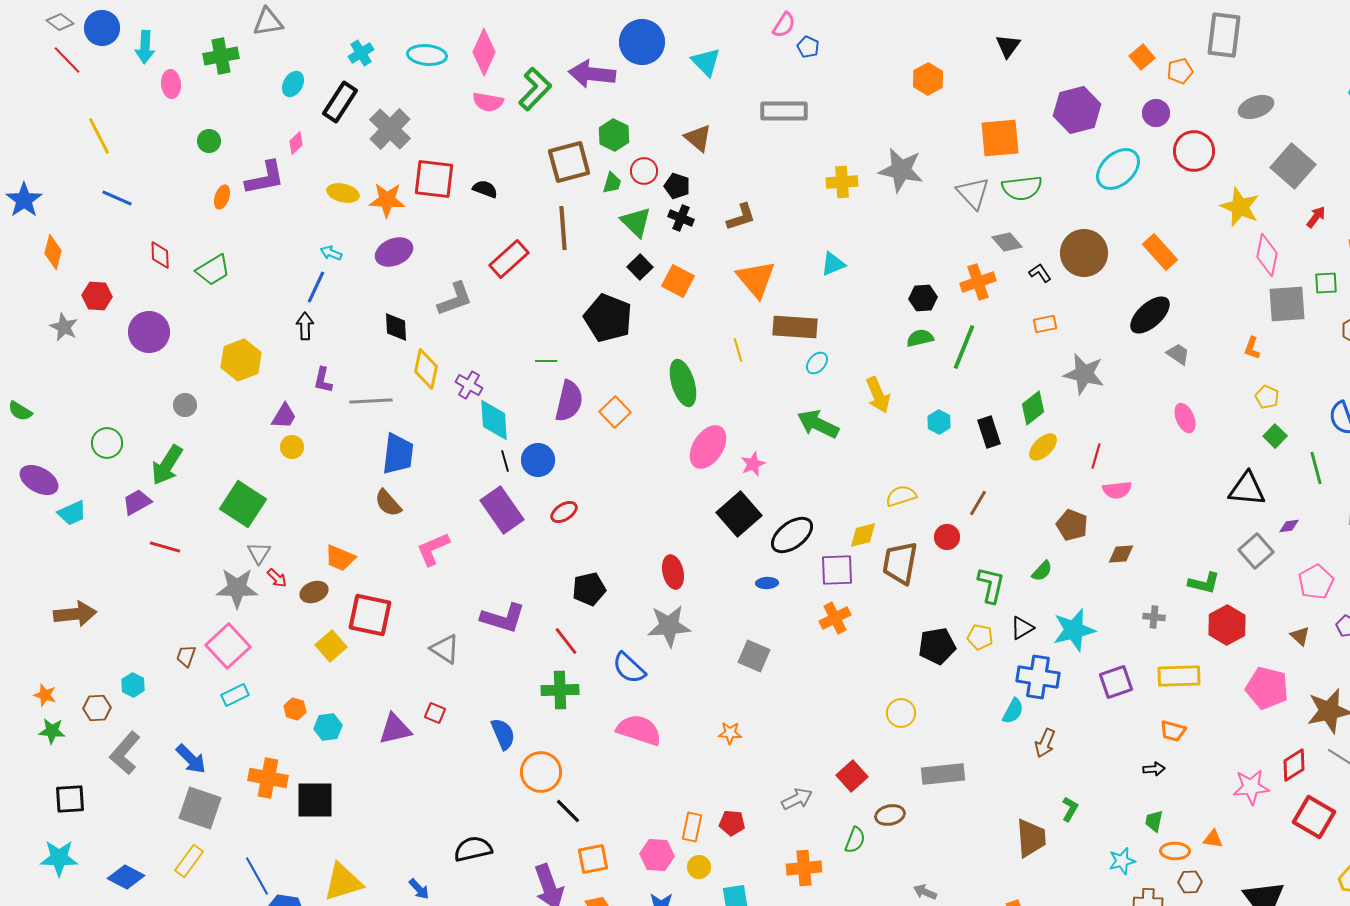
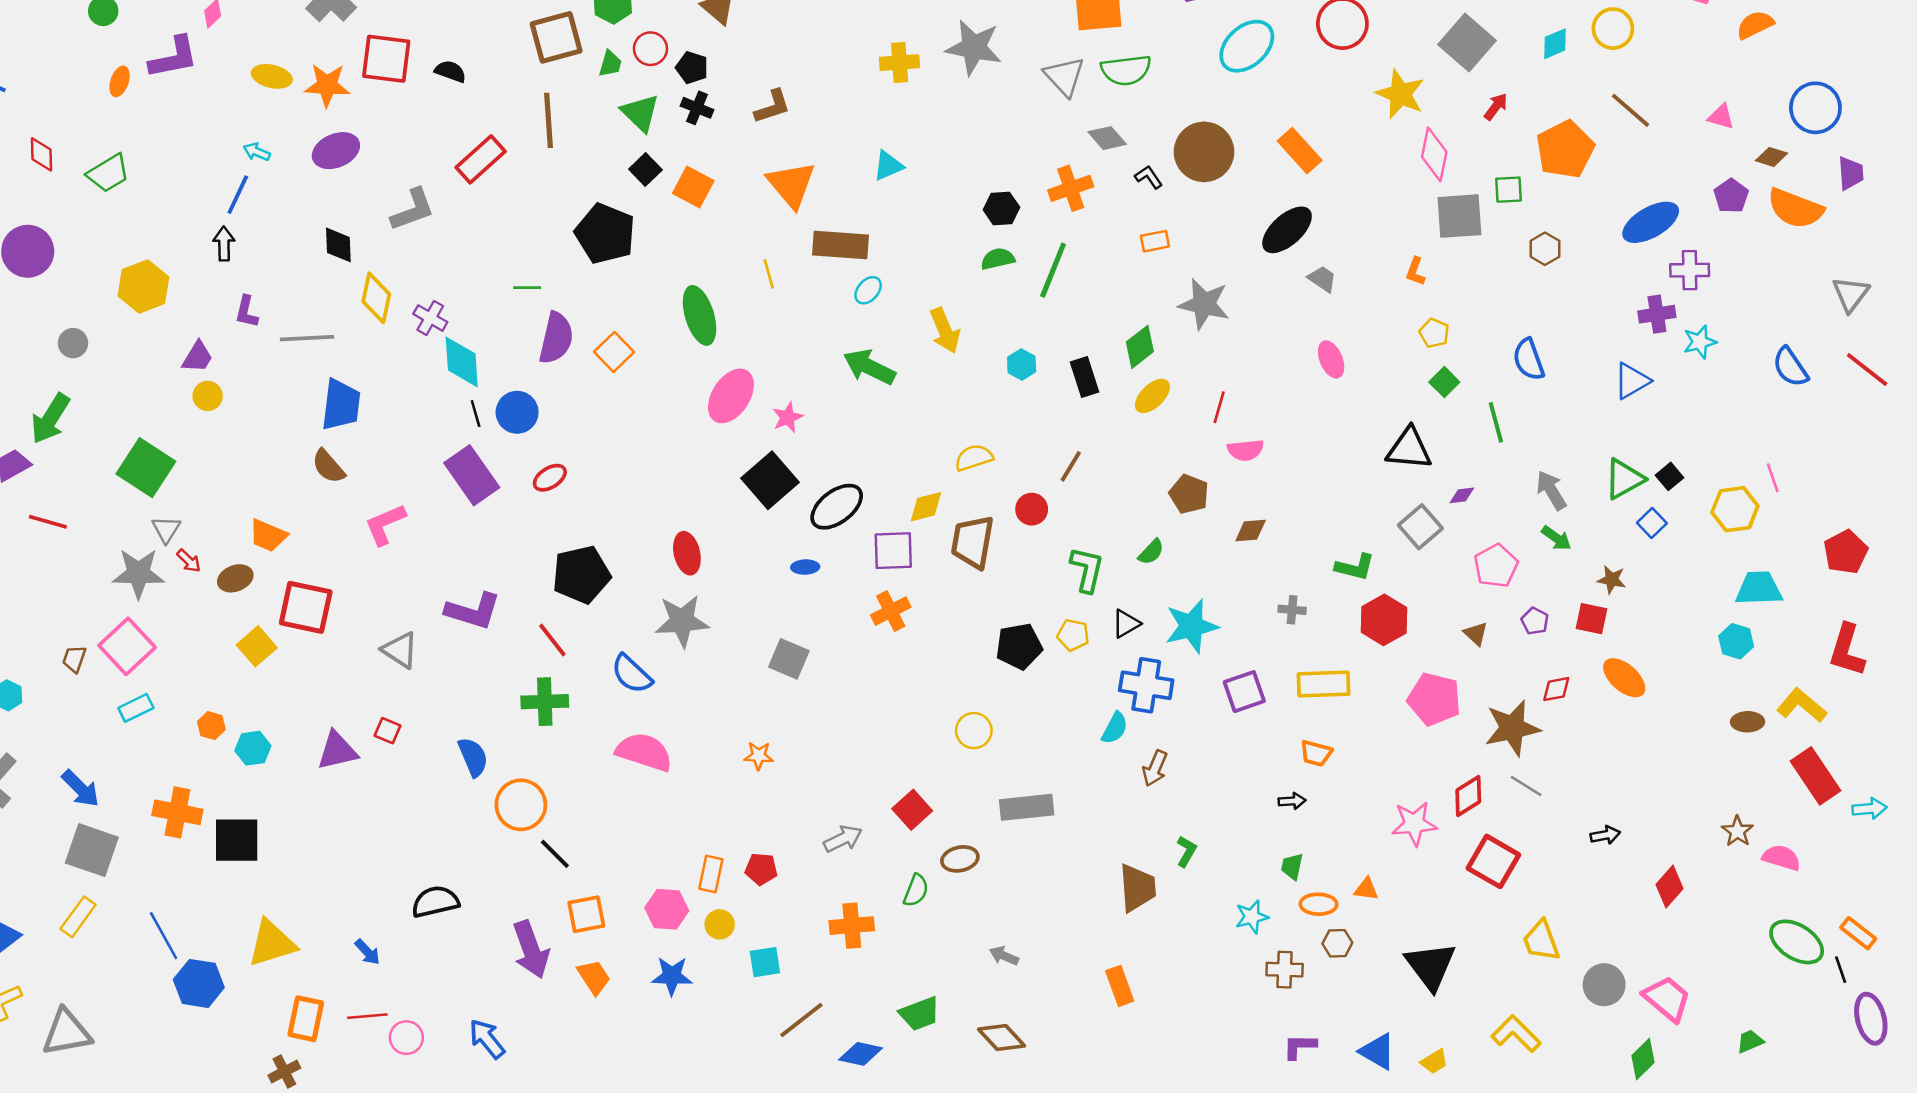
black pentagon: (589, 589) -> (581, 575), size x1.4

